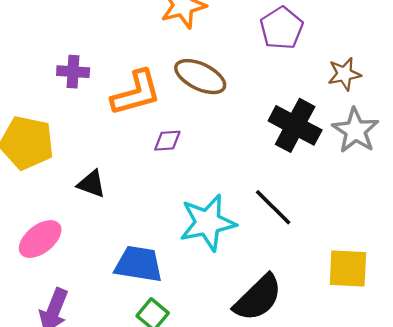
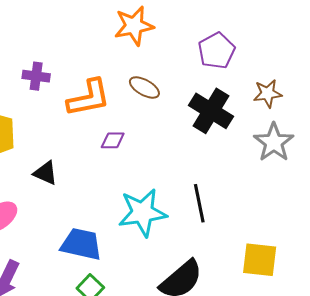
brown ellipse: (200, 77) -> (144, 88), size x0.7
black cross: (295, 125) -> (211, 111), moved
black line: (273, 207) -> (199, 203), turned 30

